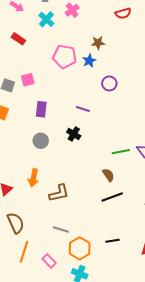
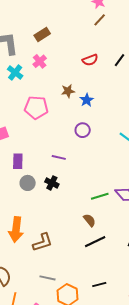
blue star: (89, 61) -> (87, 100), moved
gray circle: (41, 141) -> (28, 183), moved
orange arrow: (33, 178) -> (16, 230), size x1.4

